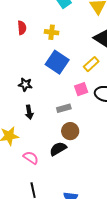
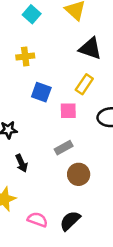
blue square: (57, 62) -> (41, 92), size x0.7
pink square: (81, 89) -> (68, 111), moved, turned 32
black semicircle: (58, 149) -> (70, 221), moved

